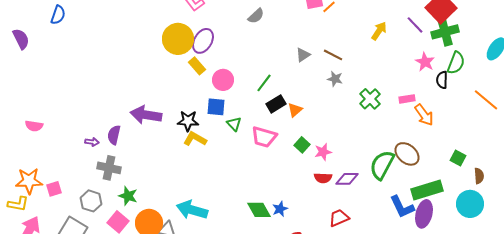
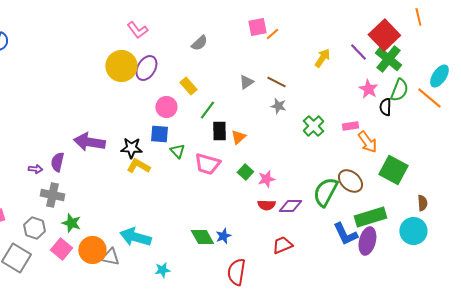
green cross: (445, 32) -> (388, 59), turned -36
yellow rectangle: (197, 66) -> (188, 86), moved
orange line: (486, 100) -> (429, 98), moved
black rectangle: (276, 104) -> (219, 131), turned -60
green square: (458, 158) -> (393, 170), moved, size x1.8

